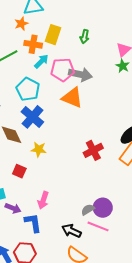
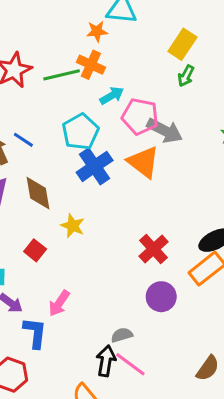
yellow rectangle: (53, 35) -> (182, 44), moved
orange cross: (33, 44) -> (91, 65), moved
blue cross: (32, 117) -> (95, 166), moved
red cross: (93, 150) -> (154, 249), turned -30
purple circle: (103, 208) -> (161, 297), moved
black arrow: (71, 231) -> (106, 361), moved, turned 60

